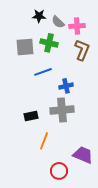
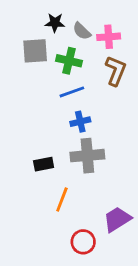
gray square: (25, 47) -> (35, 51), moved
blue line: (43, 72) -> (72, 92), moved
blue cross: (66, 86) -> (80, 122), moved
purple trapezoid: (83, 155) -> (117, 219), turned -55

